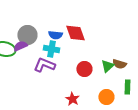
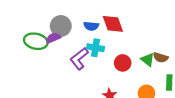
cyan cross: (51, 49) -> (96, 48), moved
purple L-shape: (44, 65) -> (79, 59), turned -60
green triangle: (107, 66) -> (148, 60), turned -40

